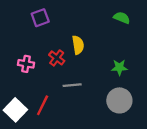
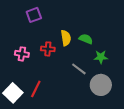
green semicircle: (122, 18) -> (86, 39), moved
red cross: (57, 58) -> (48, 49), turned -32
gray line: (72, 85) -> (79, 69), moved, turned 42

